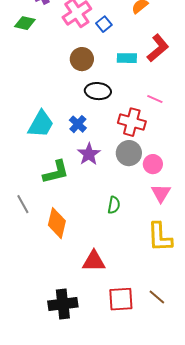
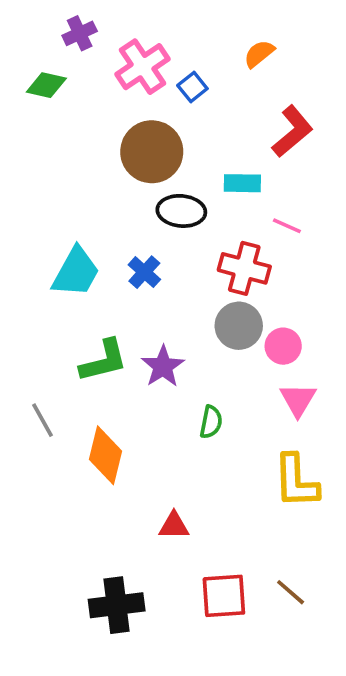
cyan rectangle: (127, 58) -> (242, 183), moved
brown circle: (82, 59) -> (152, 152), size x1.4
purple star: (89, 154) -> (163, 366), moved
red triangle: (94, 261) -> (174, 526), size x0.7

